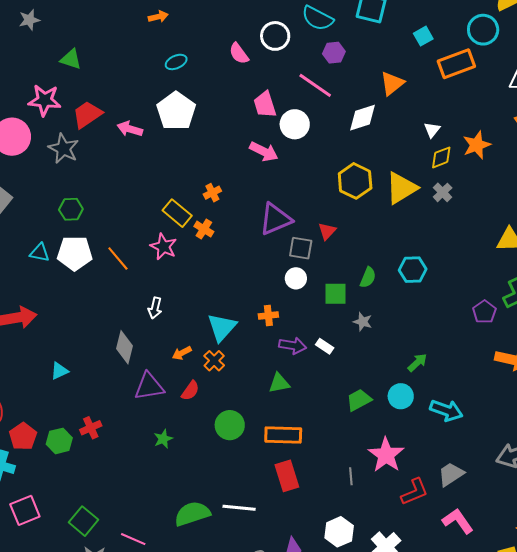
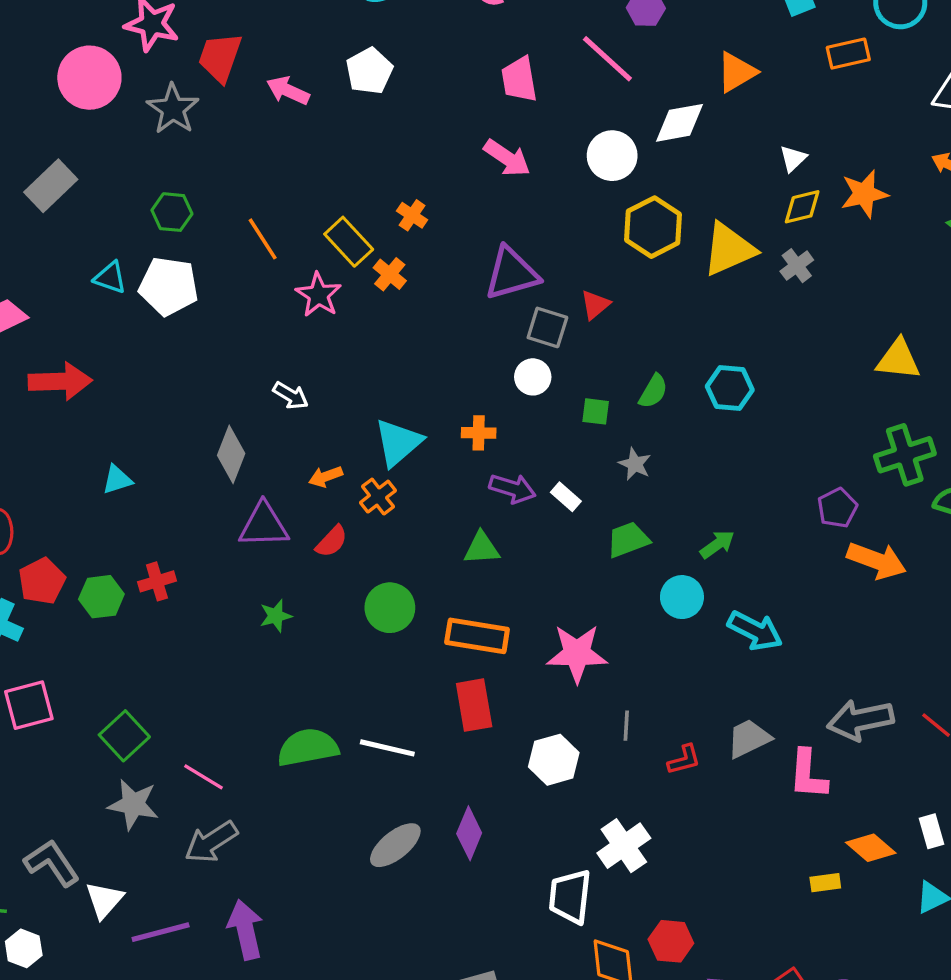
orange rectangle: (456, 64) -> (848, 54), size x0.7
white pentagon: (176, 111) -> (369, 71), size x0.7
red trapezoid: (87, 115) -> (220, 57), turned -44
white circle: (295, 124) -> (612, 156), moved
orange cross: (212, 193) -> (412, 215), turned -36
orange line: (118, 258) -> (263, 239), moved
green square: (336, 294) -> (596, 411), size x0.7
white arrow: (155, 308) -> (291, 396), turned -80
purple pentagon: (484, 312) -> (837, 508), moved
green trapezoid: (359, 400) -> (628, 540), moved
pink star: (386, 455) -> (577, 653), moved, turned 30
gray line: (351, 476) -> (626, 726), moved
red L-shape: (415, 492) -> (684, 760), size x0.7
pink L-shape: (458, 521) -> (808, 774), moved, turned -148
white hexagon: (339, 532) -> (554, 760), moved

